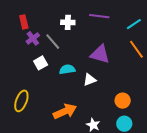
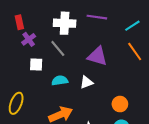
white cross: (68, 22) -> (65, 23), size x1.5
gray line: (53, 42) -> (58, 48), moved
white square: (41, 63) -> (36, 65), turned 32
cyan semicircle: (67, 69) -> (60, 80), moved

